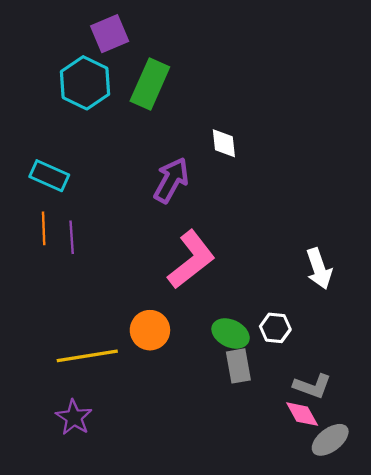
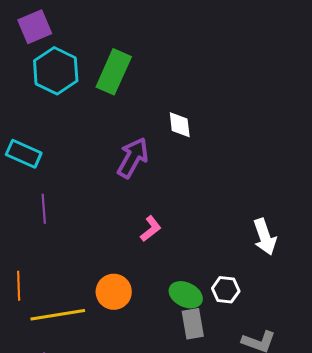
purple square: (110, 34) -> (35, 27), moved
orange line: (44, 228) -> (19, 286), moved
pink L-shape: (191, 260) -> (151, 229), size x0.5

